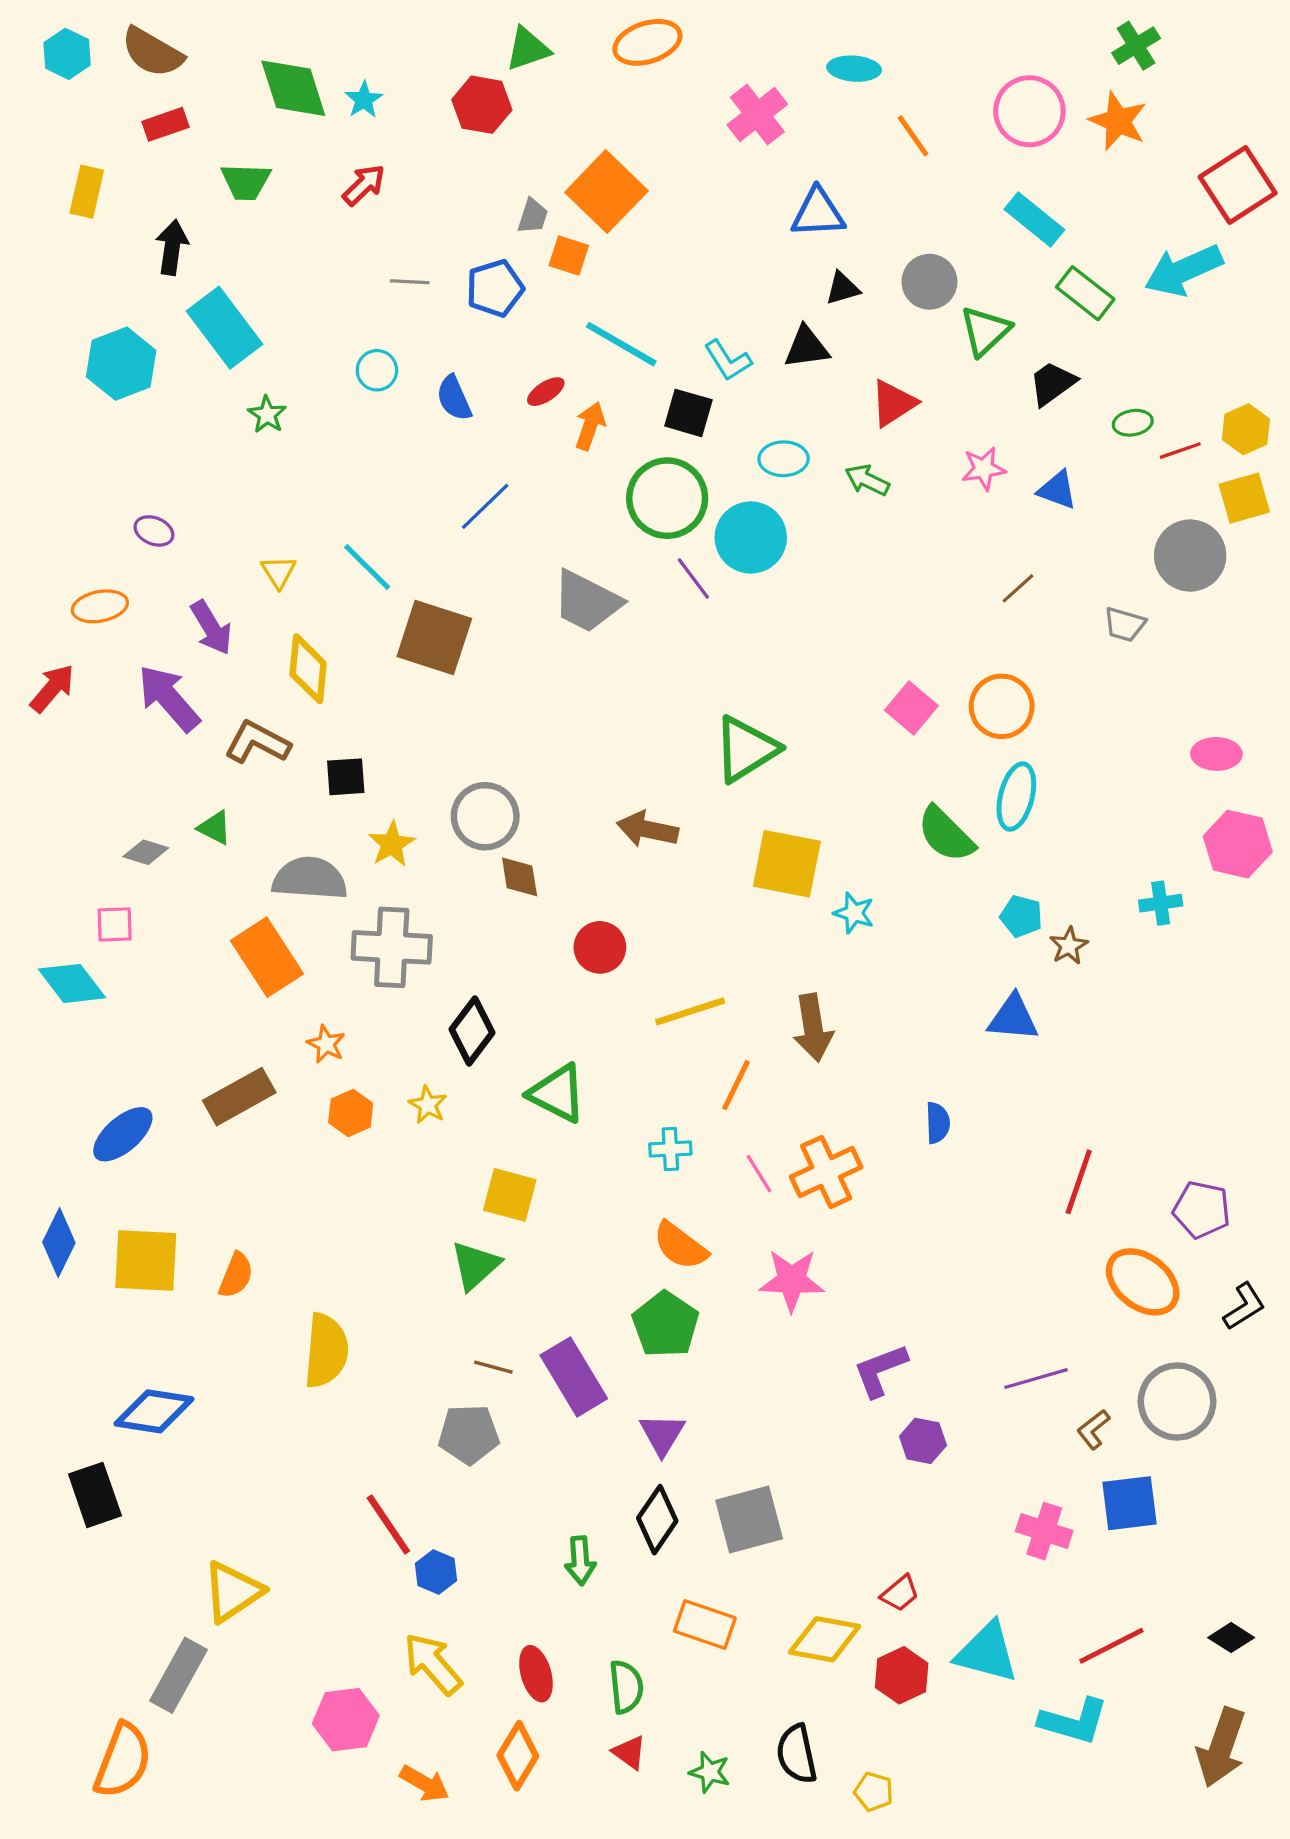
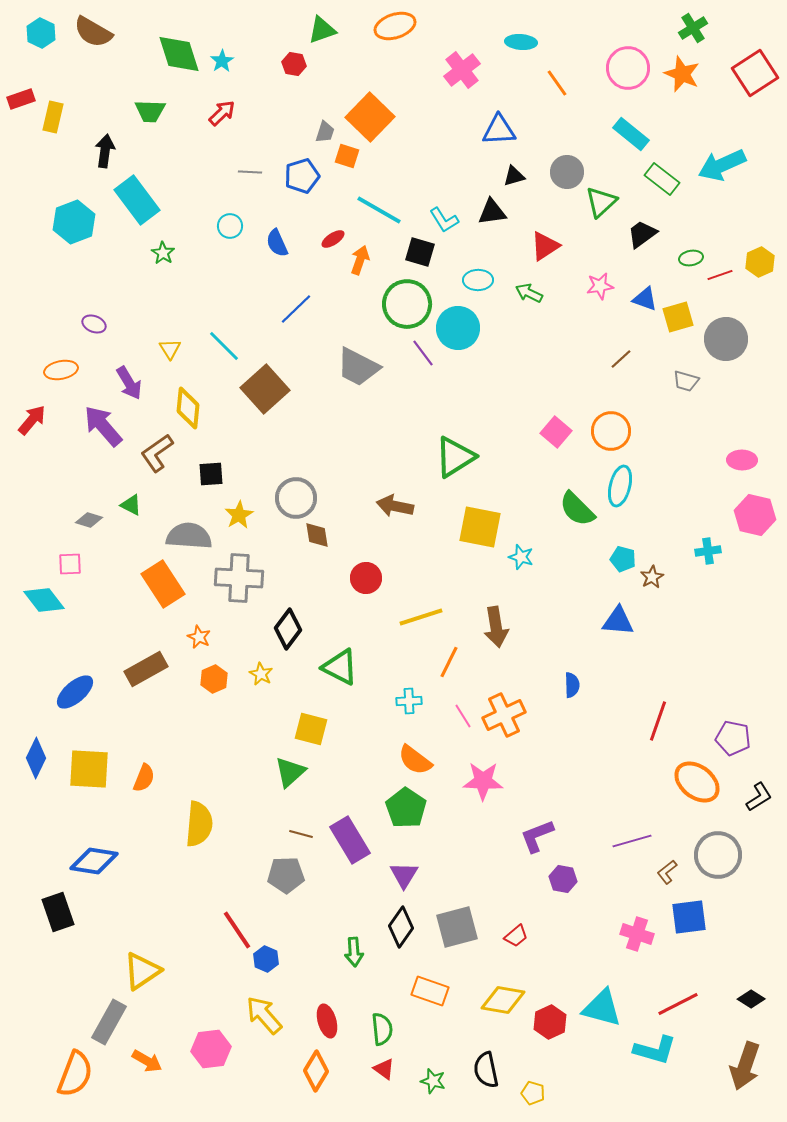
red hexagon: (482, 105) -> (294, 64), size x0.7
red rectangle: (165, 124) -> (21, 99), moved
red square: (1238, 185) -> (755, 73), moved
yellow square: (1244, 498) -> (678, 317), moved
brown square: (434, 638) -> (265, 389), turned 30
brown L-shape: (257, 742) -> (157, 453), turned -63
red trapezoid: (900, 1593) -> (516, 936), moved
orange arrow: (424, 1784) -> (147, 1061), moved

